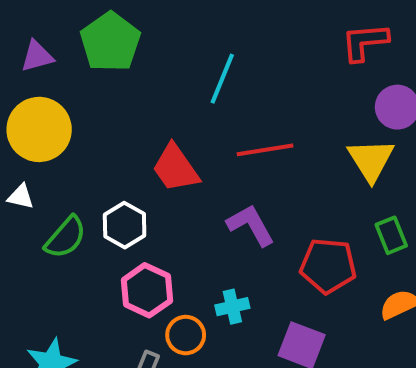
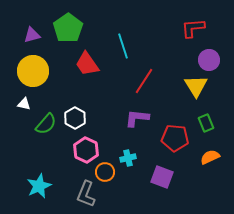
cyan line: (222, 79) -> (123, 46), turned -40
red line: (265, 150) -> (144, 81), turned -48
red trapezoid: (175, 168) -> (87, 64), moved
purple L-shape: (251, 225) -> (137, 118), turned -55

